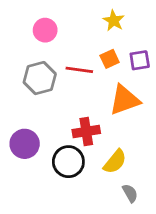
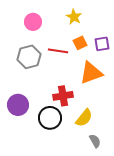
yellow star: (114, 21) -> (74, 17), moved

